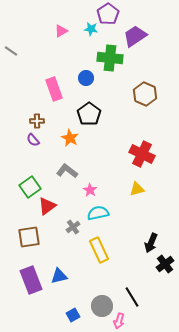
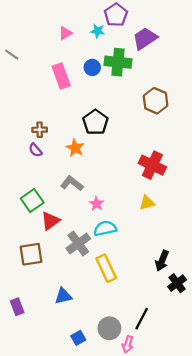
blue circle: (86, 78) -> (92, 67), moved
pink rectangle: (54, 89) -> (61, 76), moved
gray cross: (73, 227) -> (78, 243), size x1.6
purple rectangle: (31, 280) -> (17, 307), moved, size x0.6
black line: (132, 297) -> (142, 319), turned 60

